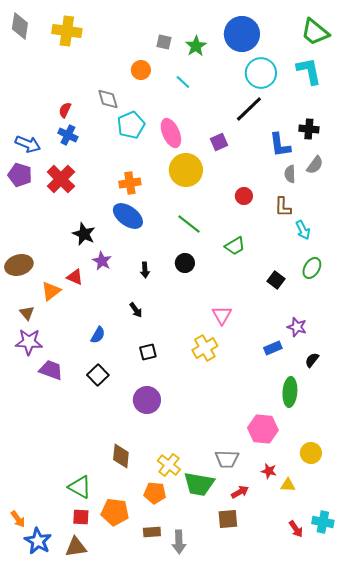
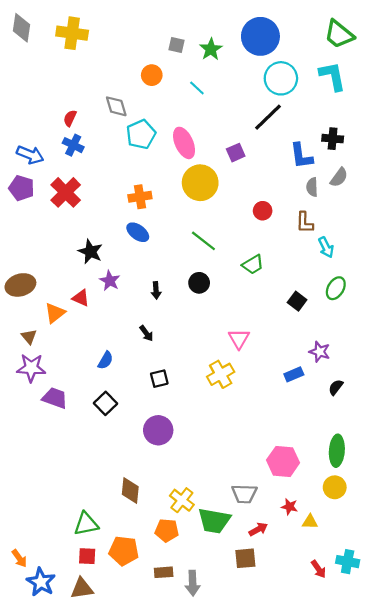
blue ellipse: (128, 216) -> (138, 232), size x0.7
green ellipse: (290, 392) -> (337, 451), moved
green triangle: (80, 487) -> (86, 524), turned -40

